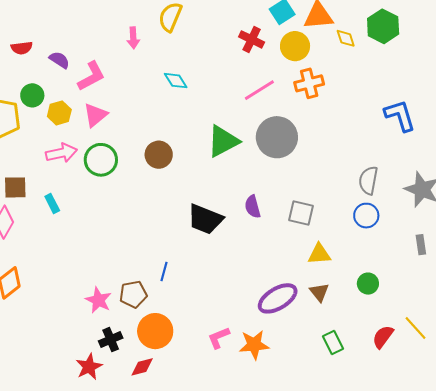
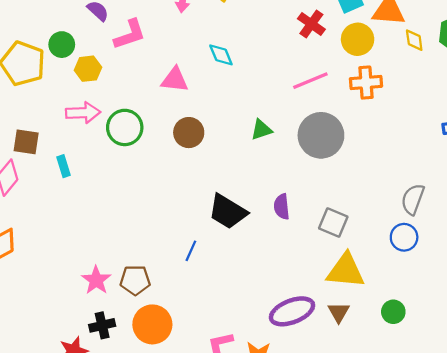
pink triangle: (95, 115) -> (175, 80), moved, turned 36
green triangle: (223, 141) -> (261, 130), size x0.6
yellow triangle: (319, 254) -> (346, 271), size x1.5
blue line: (164, 272) -> (191, 251), moved

